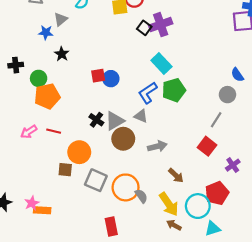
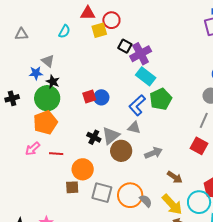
gray triangle: (61, 19) -> (48, 61), moved, turned -32
purple cross: (161, 25) -> (141, 54), moved
blue star: (46, 32) -> (36, 73), moved
green circle: (39, 78) -> (47, 98), moved, size x1.6
pink arrow: (29, 132) -> (33, 149), moved

